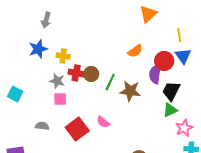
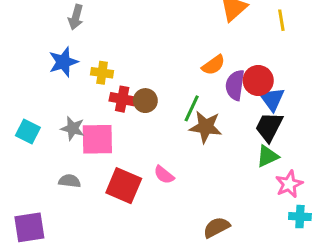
yellow line: (179, 35) -> (281, 20), moved
blue triangle: (183, 56) -> (272, 99), moved
purple semicircle: (155, 74) -> (235, 85), moved
gray star: (57, 81) -> (73, 128), moved
green line: (110, 82) -> (192, 108), moved
pink square: (60, 99) -> (97, 139), size x1.6
red square: (77, 129) -> (124, 186), turned -30

